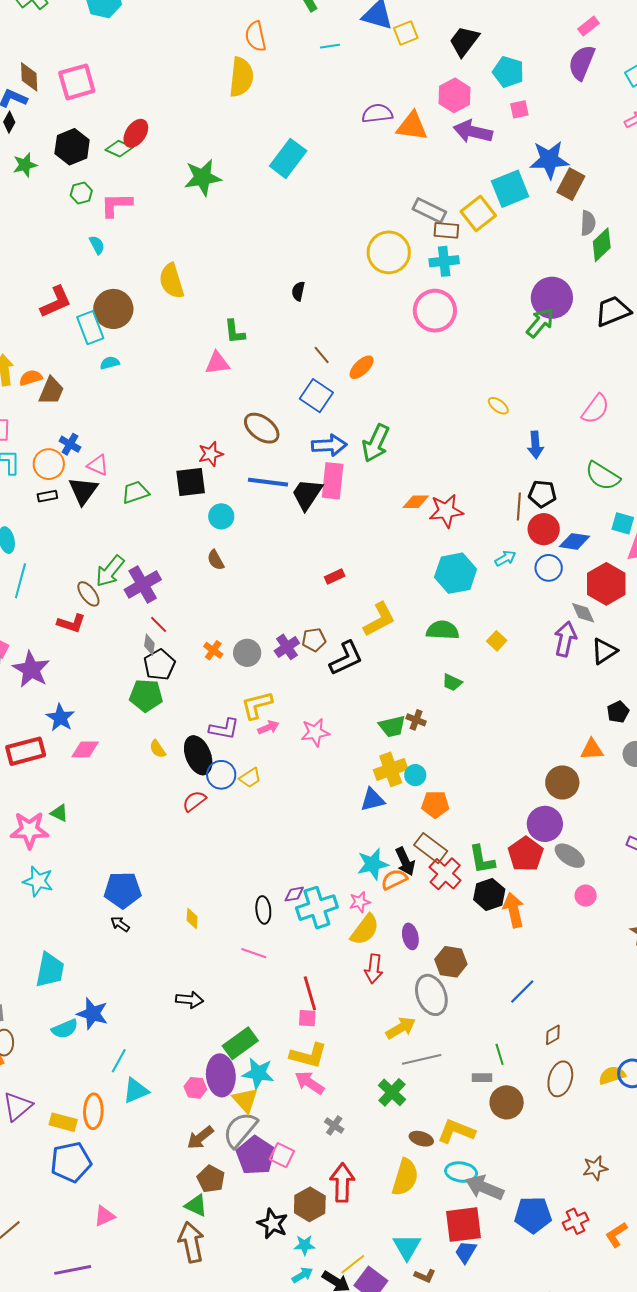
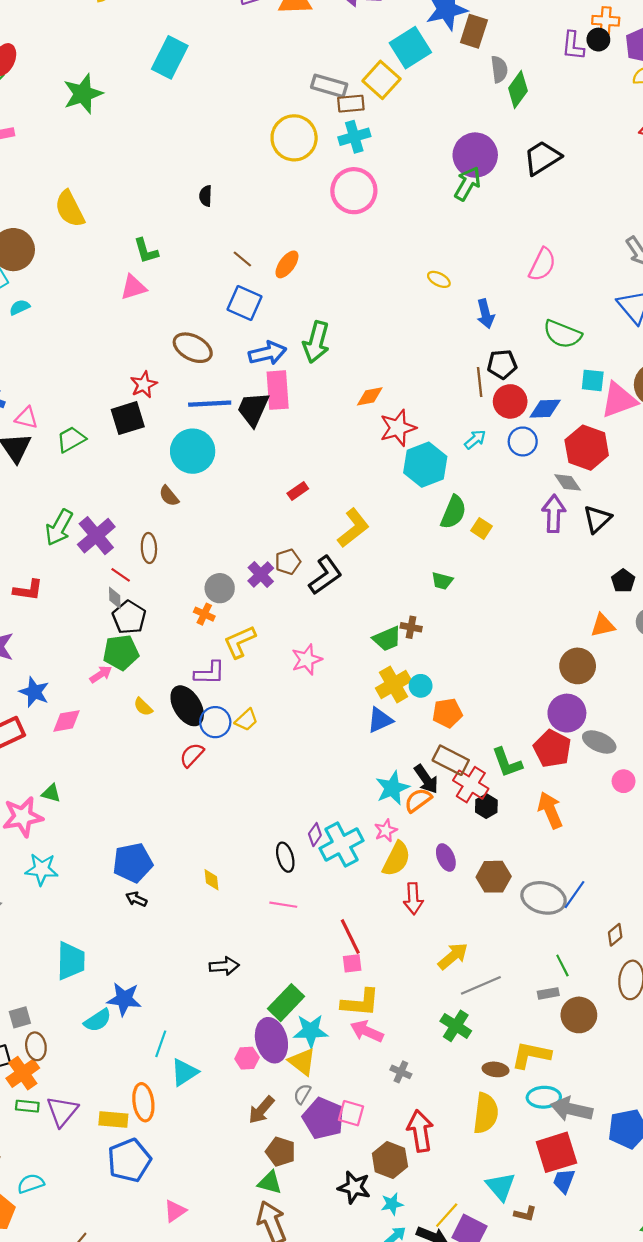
red star: (446, 511) -> (398, 428), moved
cyan circle: (221, 516) -> (193, 451), moved, size x1.6
brown ellipse: (88, 594) -> (149, 548), moved, turned 44
green semicircle: (443, 630) -> (453, 512), moved, turned 120
orange cross: (213, 650) -> (204, 614), moved
pink arrow: (268, 727) -> (101, 674), moved
purple diamond: (294, 894) -> (315, 835), turned -35
black hexagon: (489, 894) -> (486, 806), moved, size x0.7
gray ellipse: (431, 995) -> (544, 898), moved, turned -45
gray semicircle: (240, 1130) -> (302, 1094), size x0.5

